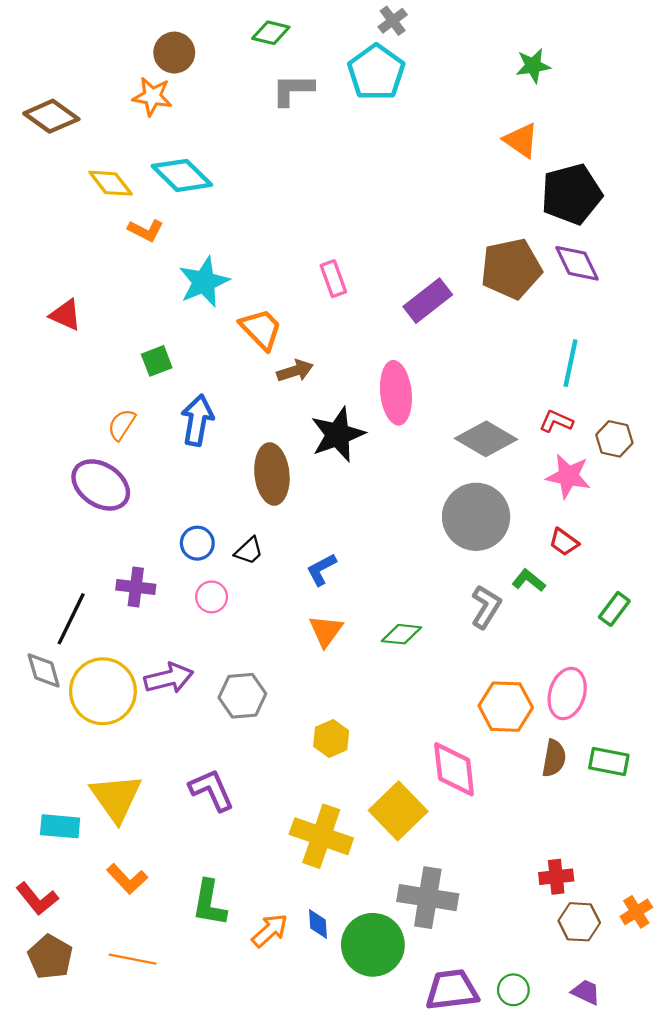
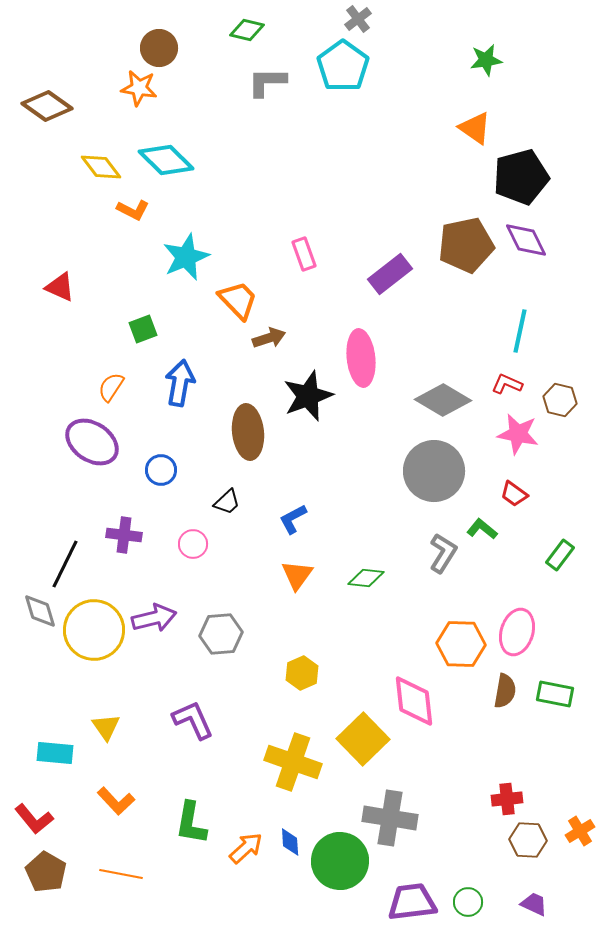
blue circle: (197, 543) -> (161, 470), moved
yellow triangle: (116, 798) -> (106, 727), size x0.6

